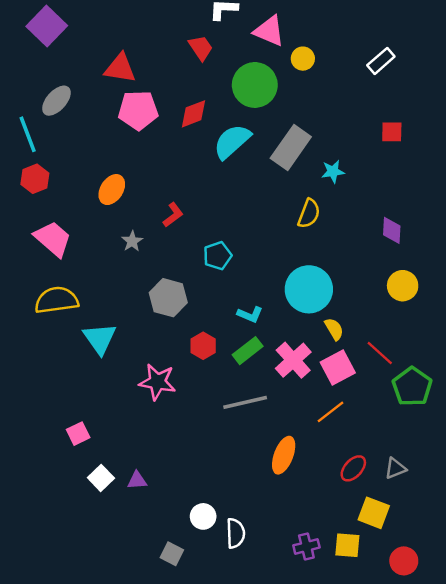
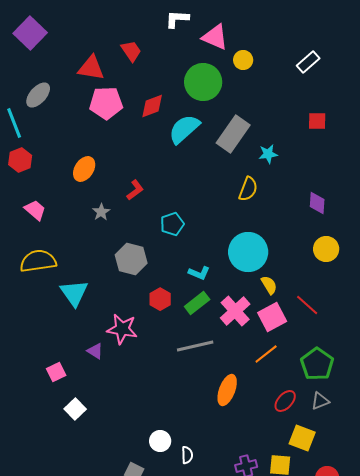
red trapezoid: (201, 48) -> (131, 51), moved
pink trapezoid: (53, 239) -> (35, 210), size x0.7
green pentagon: (412, 387) -> (317, 364), moved
purple triangle: (137, 480) -> (95, 351), moved, turned 36
white semicircle: (236, 533) -> (187, 455), size x0.7

